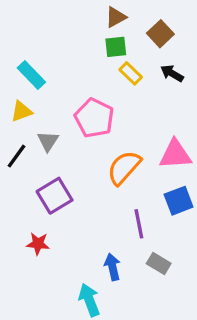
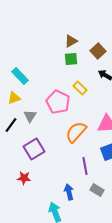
yellow rectangle: (131, 73) -> (80, 88), moved

